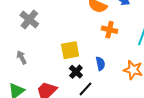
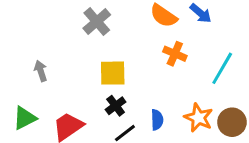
gray cross: (29, 20) -> (97, 22), moved
blue semicircle: (100, 64) -> (157, 120), moved

